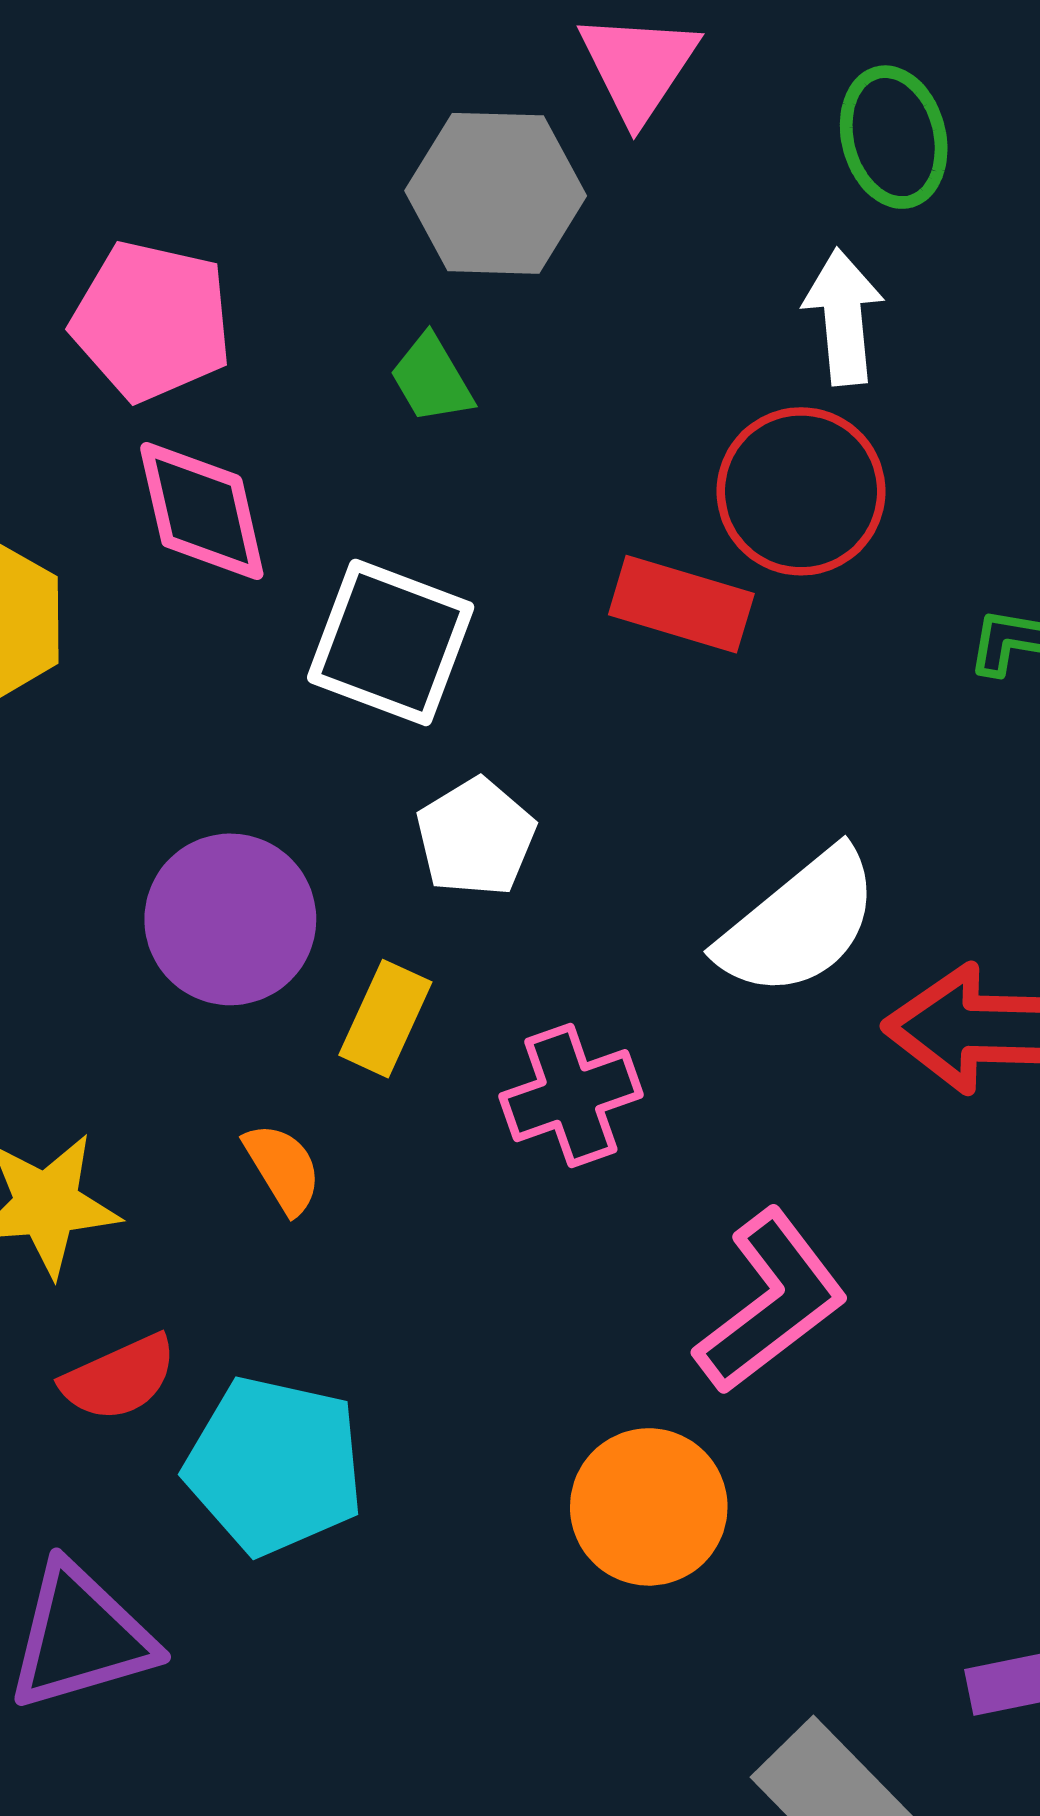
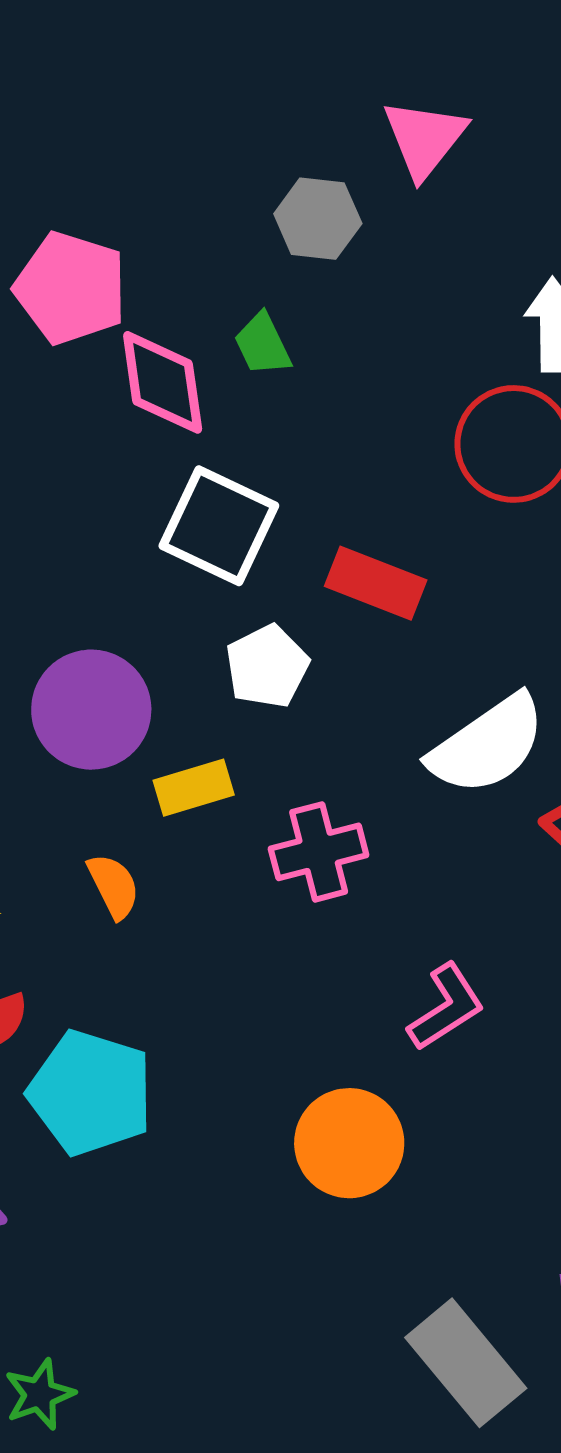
gray hexagon: (496, 193) -> (318, 219), size x0.7
pink diamond: (202, 511) -> (163, 382), moved
red rectangle: (681, 604) -> (376, 583), moved
yellow rectangle: (385, 1019) -> (194, 788), turned 44
pink L-shape: (771, 1302) -> (446, 1007), size x0.7

